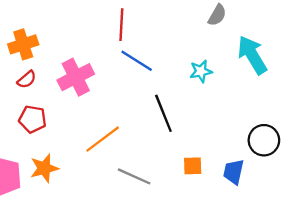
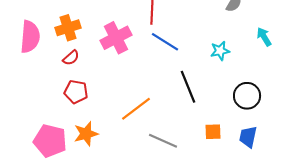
cyan arrow: (252, 55) -> (264, 37), size x0.6
pink cross: (76, 77) -> (116, 38), moved
black circle: (264, 140) -> (247, 96), moved

